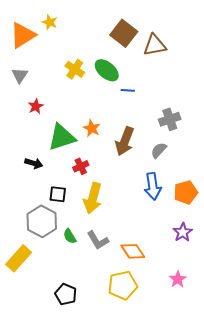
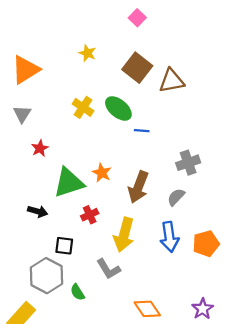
yellow star: (50, 22) -> (87, 53), moved
yellow arrow: (93, 198) -> (124, 235), moved
purple star: (183, 232) -> (203, 309), moved
gray L-shape: (98, 240) -> (108, 269), moved

